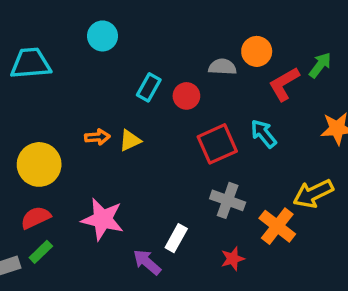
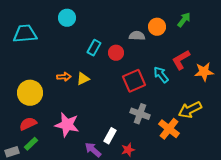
green arrow: (320, 65) -> (184, 20), moved
red L-shape: (284, 84) -> (181, 60), moved
red star: (233, 259) -> (128, 150), moved

